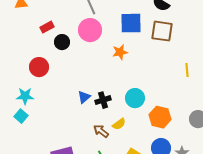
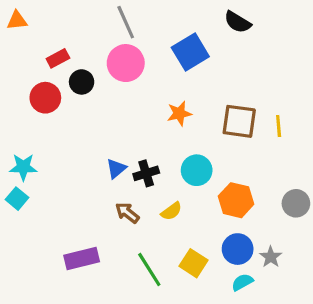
blue square: (131, 23) -> (190, 52), turned -30
brown square: (162, 31) -> (239, 121), moved
orange star: (120, 52) -> (179, 113), moved
red circle: (39, 67) -> (45, 98), moved
brown arrow: (101, 131) -> (127, 213), moved

